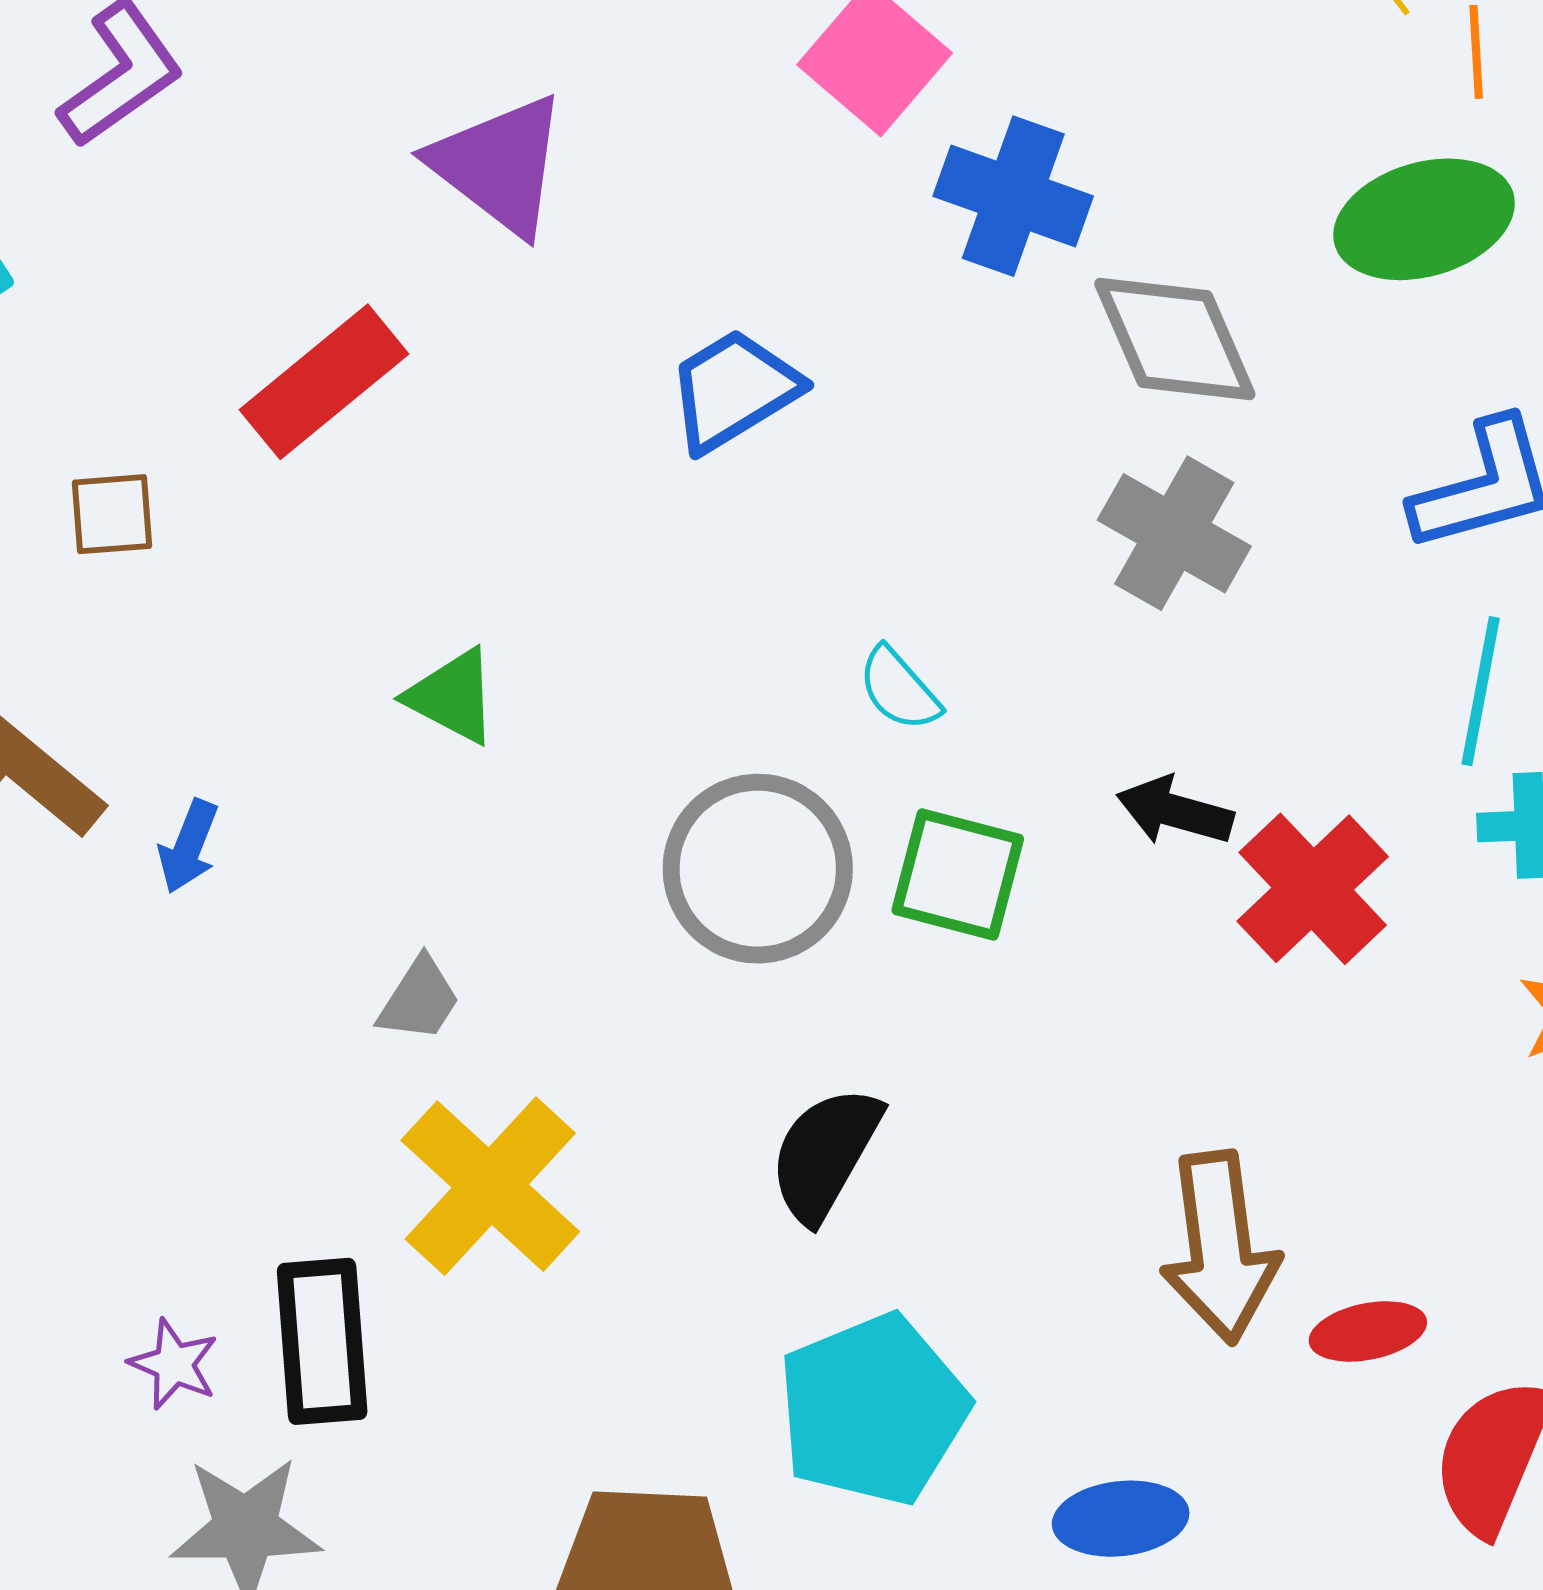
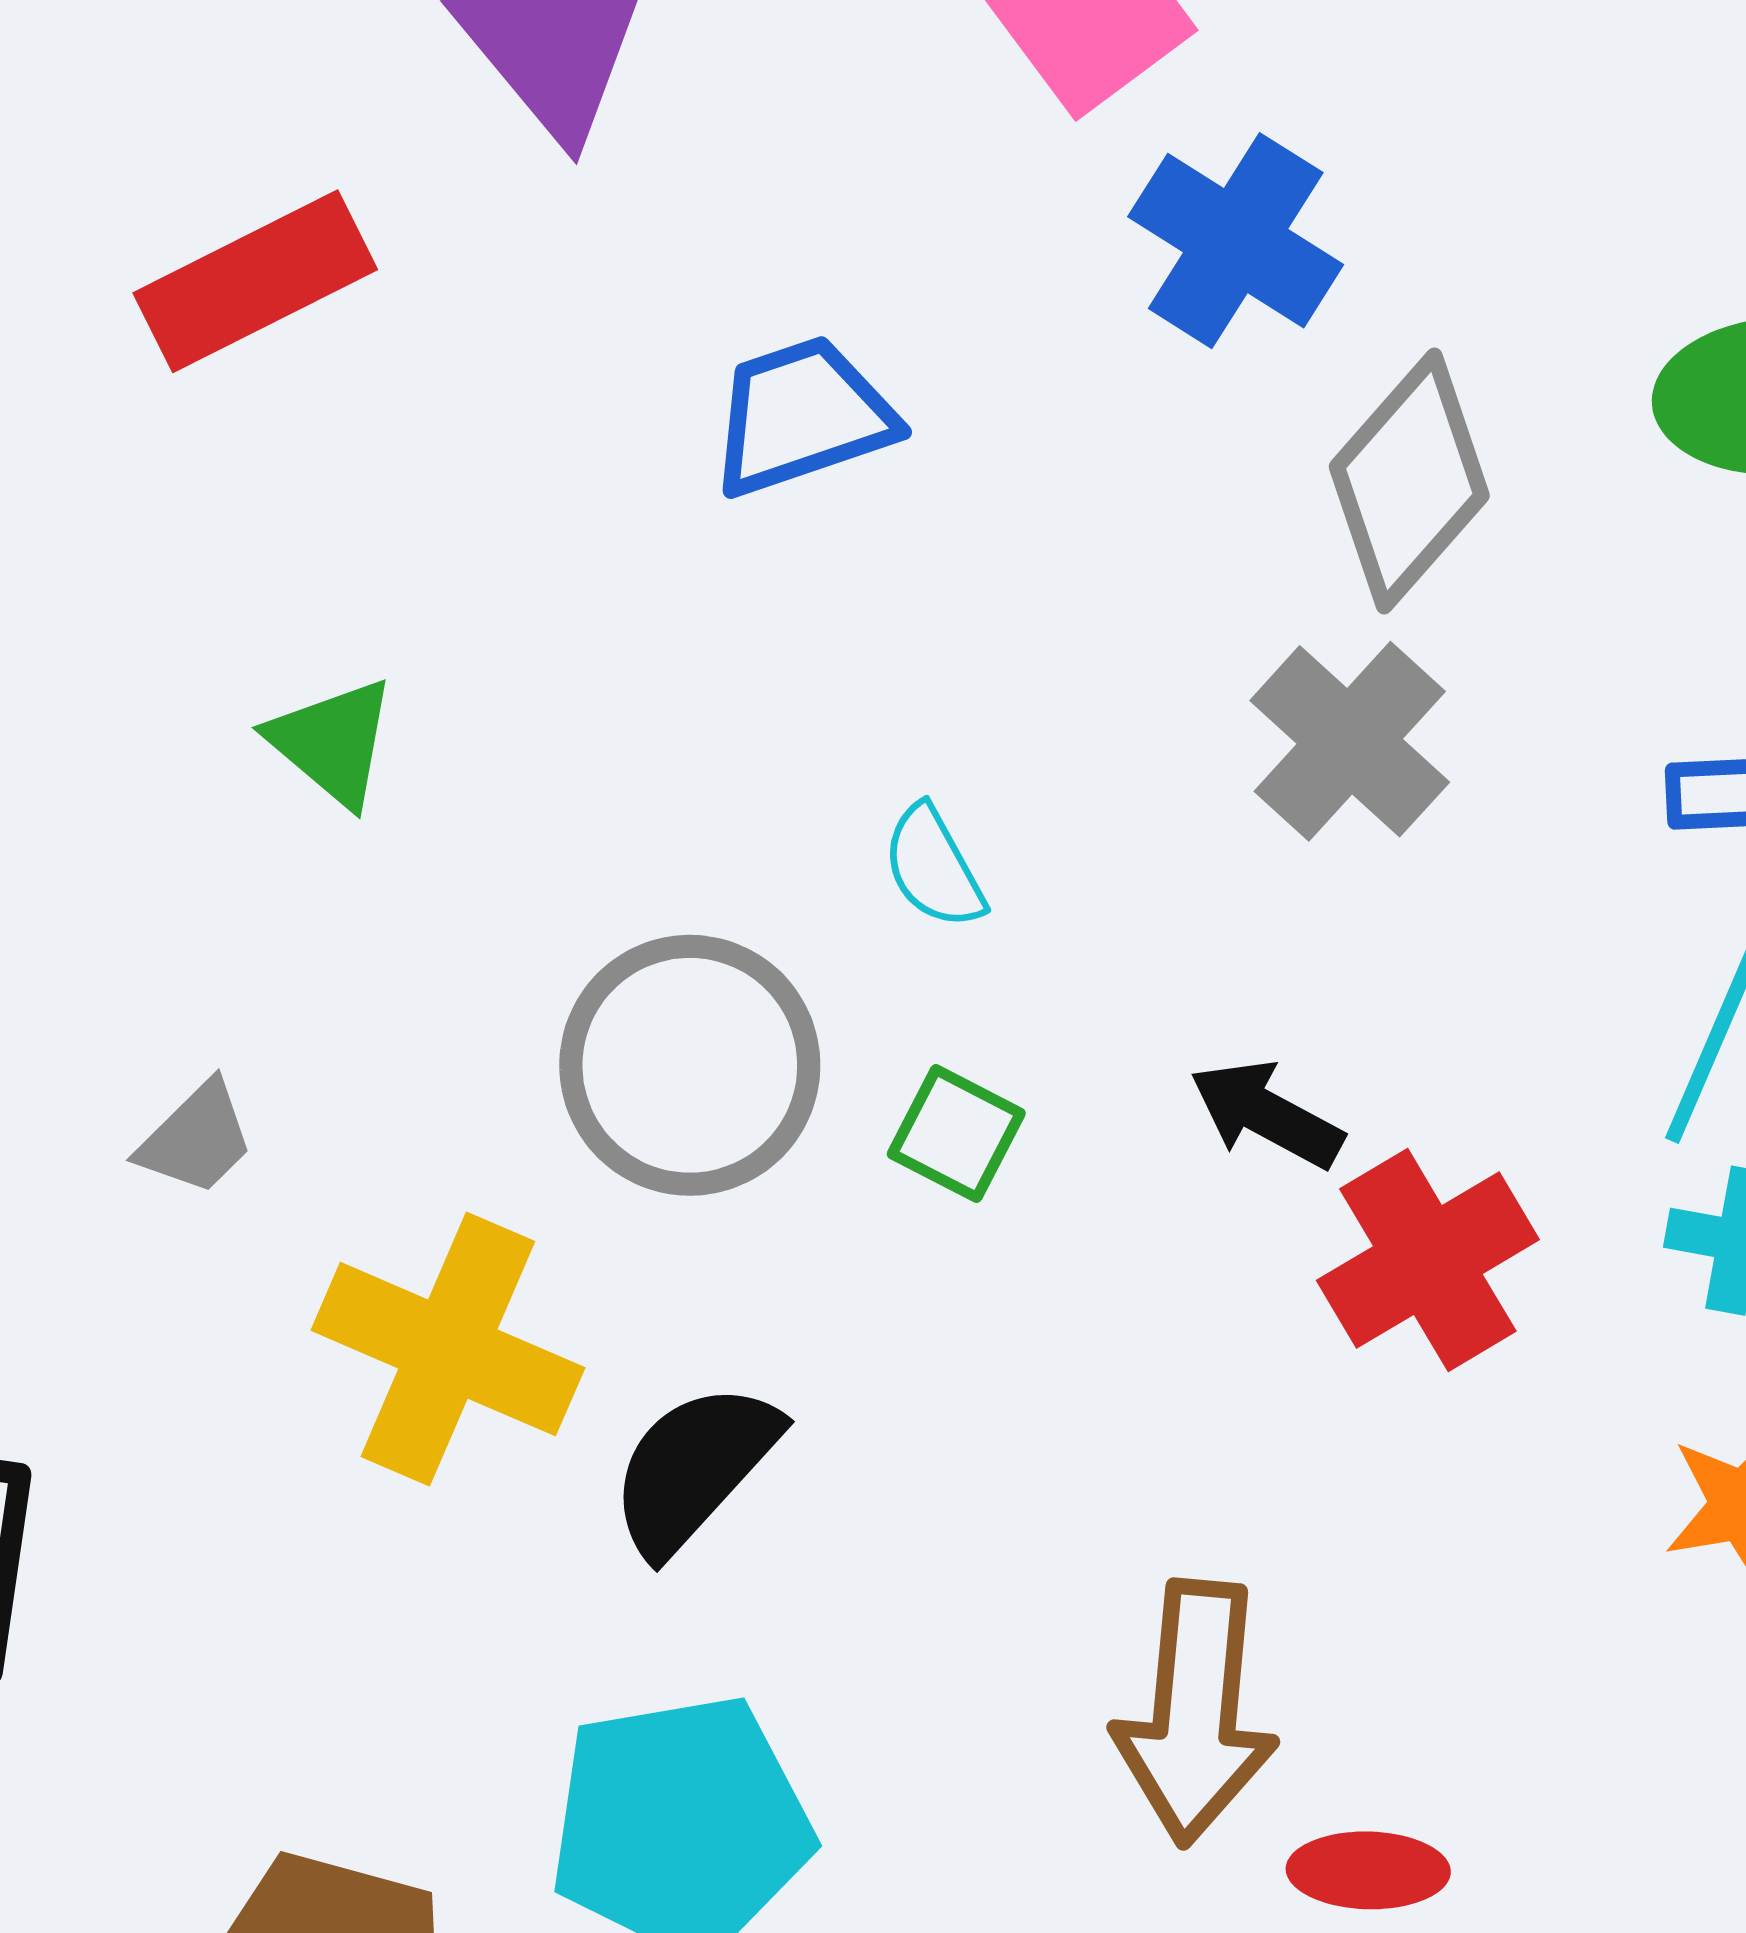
gray diamond: (1175, 339) -> (1409, 481), turned 52
green square: (958, 874) -> (956, 1134), size x0.7
yellow cross: (490, 1186) -> (448, 1349), moved, turned -32

